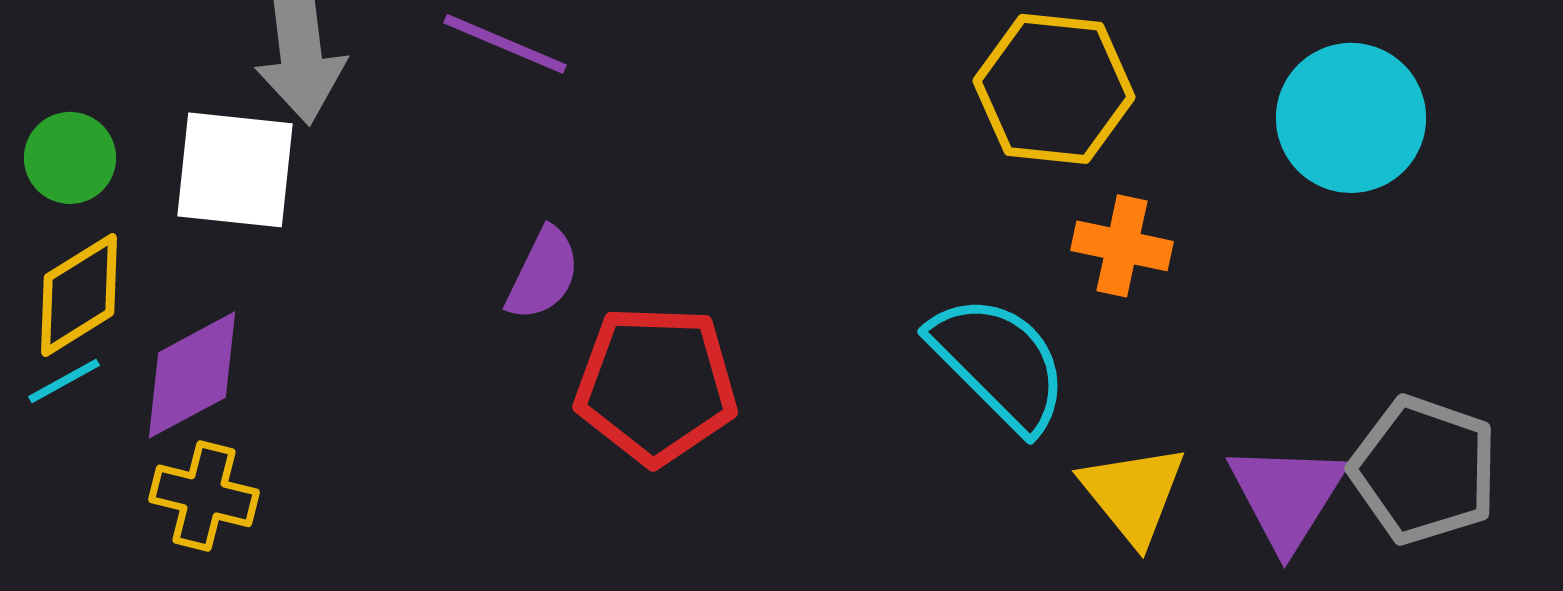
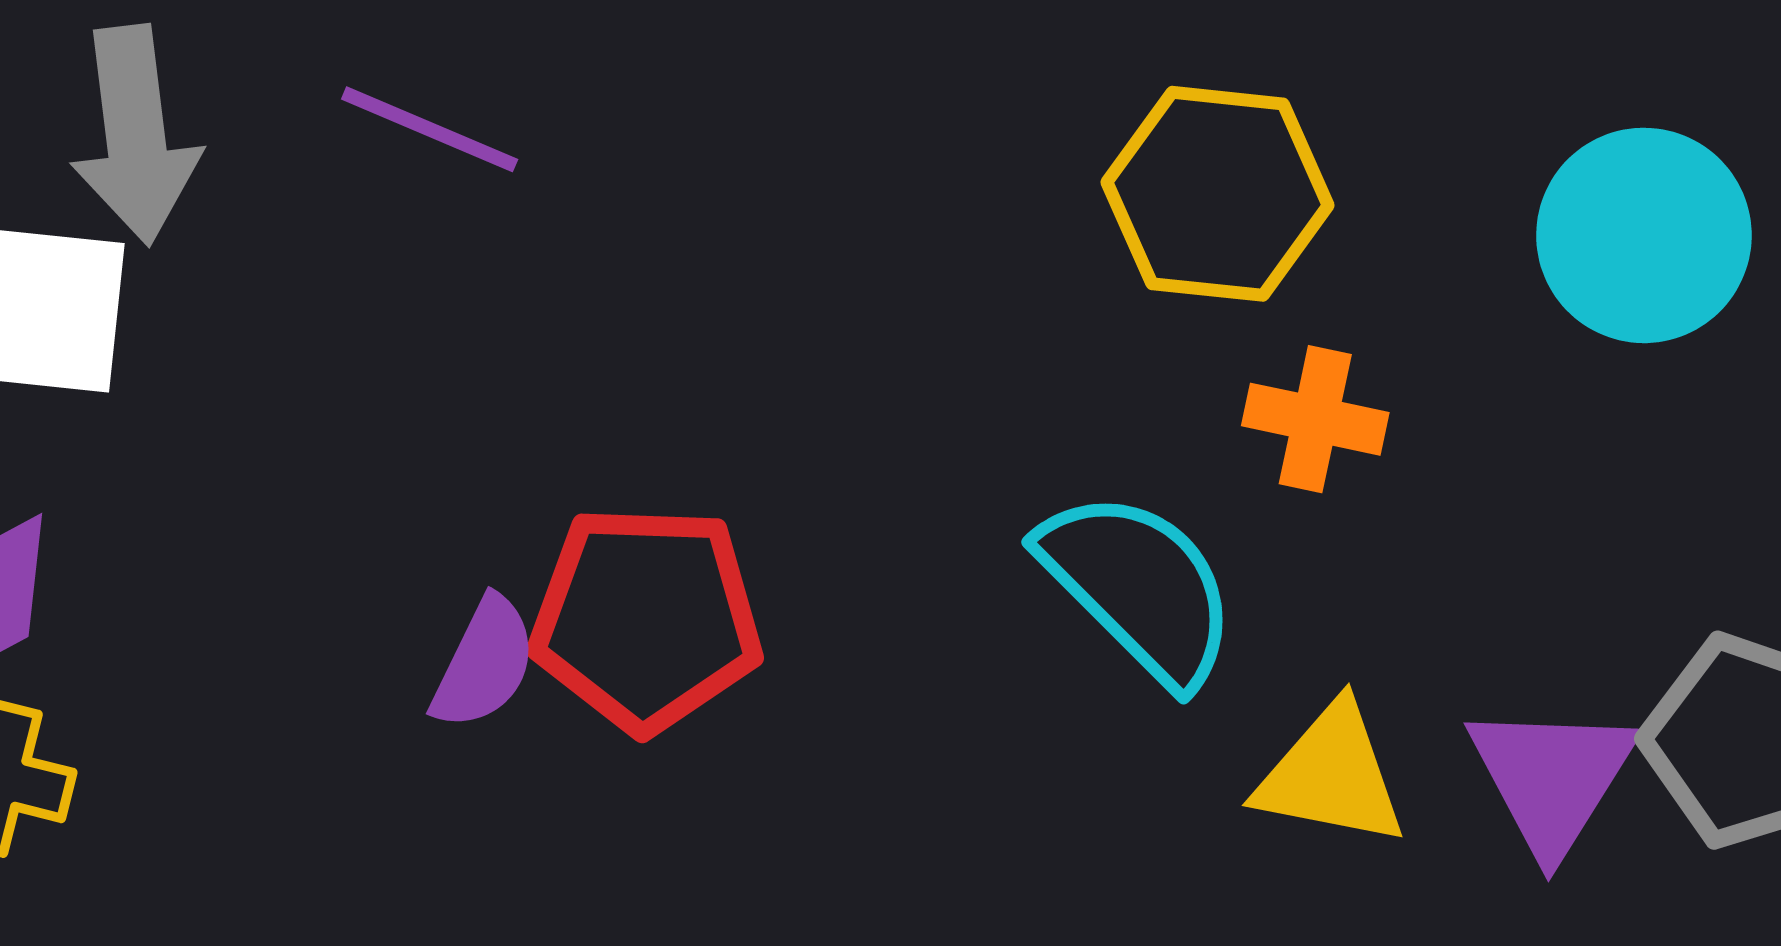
purple semicircle: (543, 274) -> (484, 663), moved
yellow triangle: (1133, 494) -> (1331, 775), turned -40

